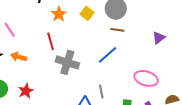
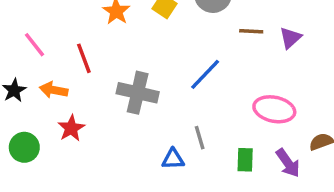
brown line: (117, 30) -> (251, 31), moved
red line: (51, 41) -> (84, 58), moved
red star: (26, 91) -> (71, 128), moved

